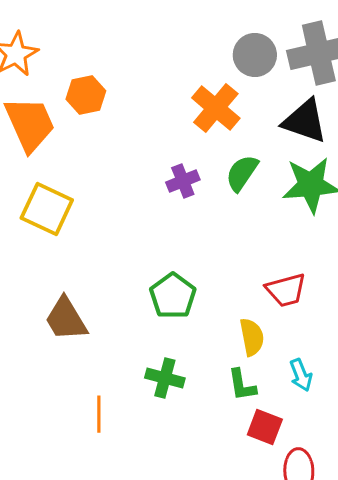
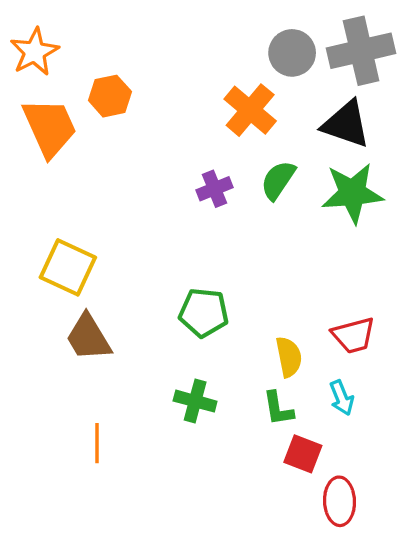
yellow square: (47, 209) -> (68, 267), moved
red trapezoid: (286, 290) -> (354, 335), moved
green pentagon: (173, 296) -> (204, 313), turned -30
orange line: (99, 414) -> (97, 443), moved

